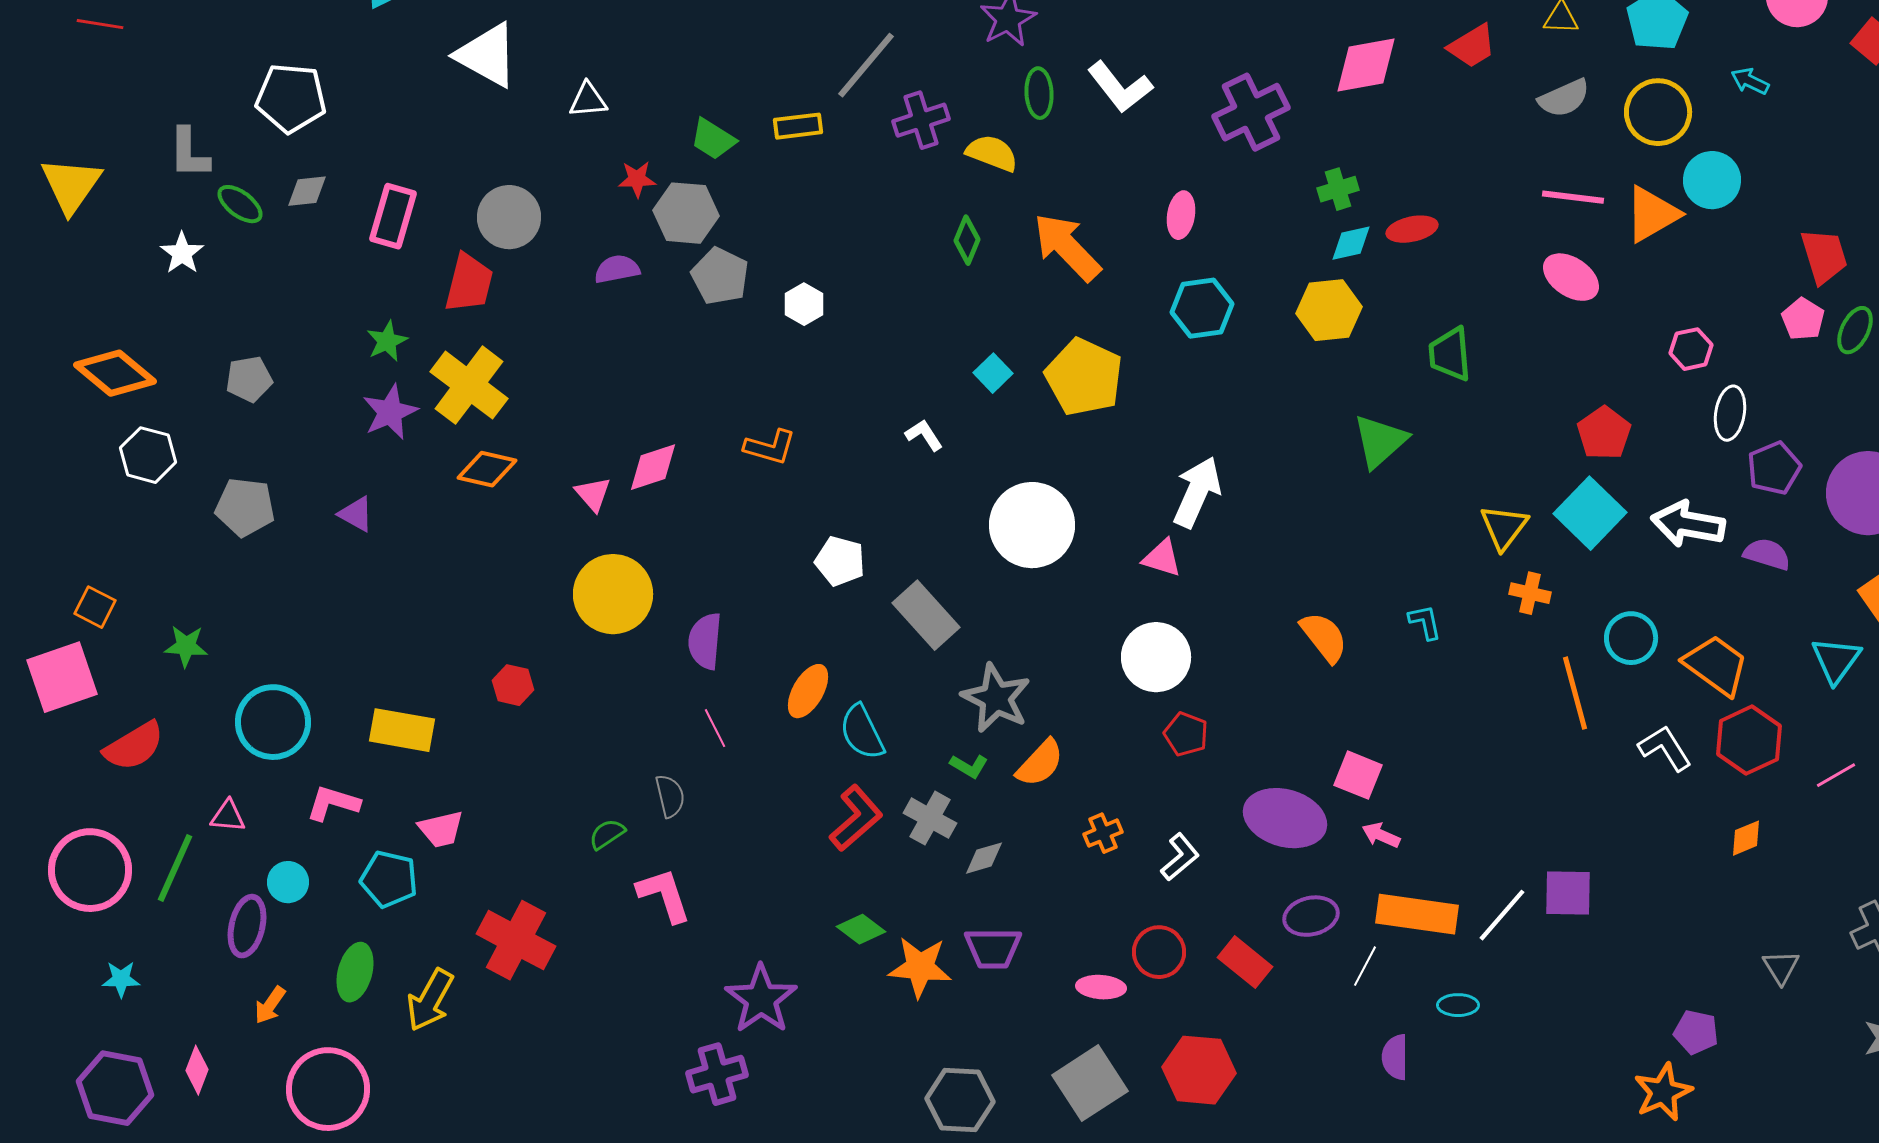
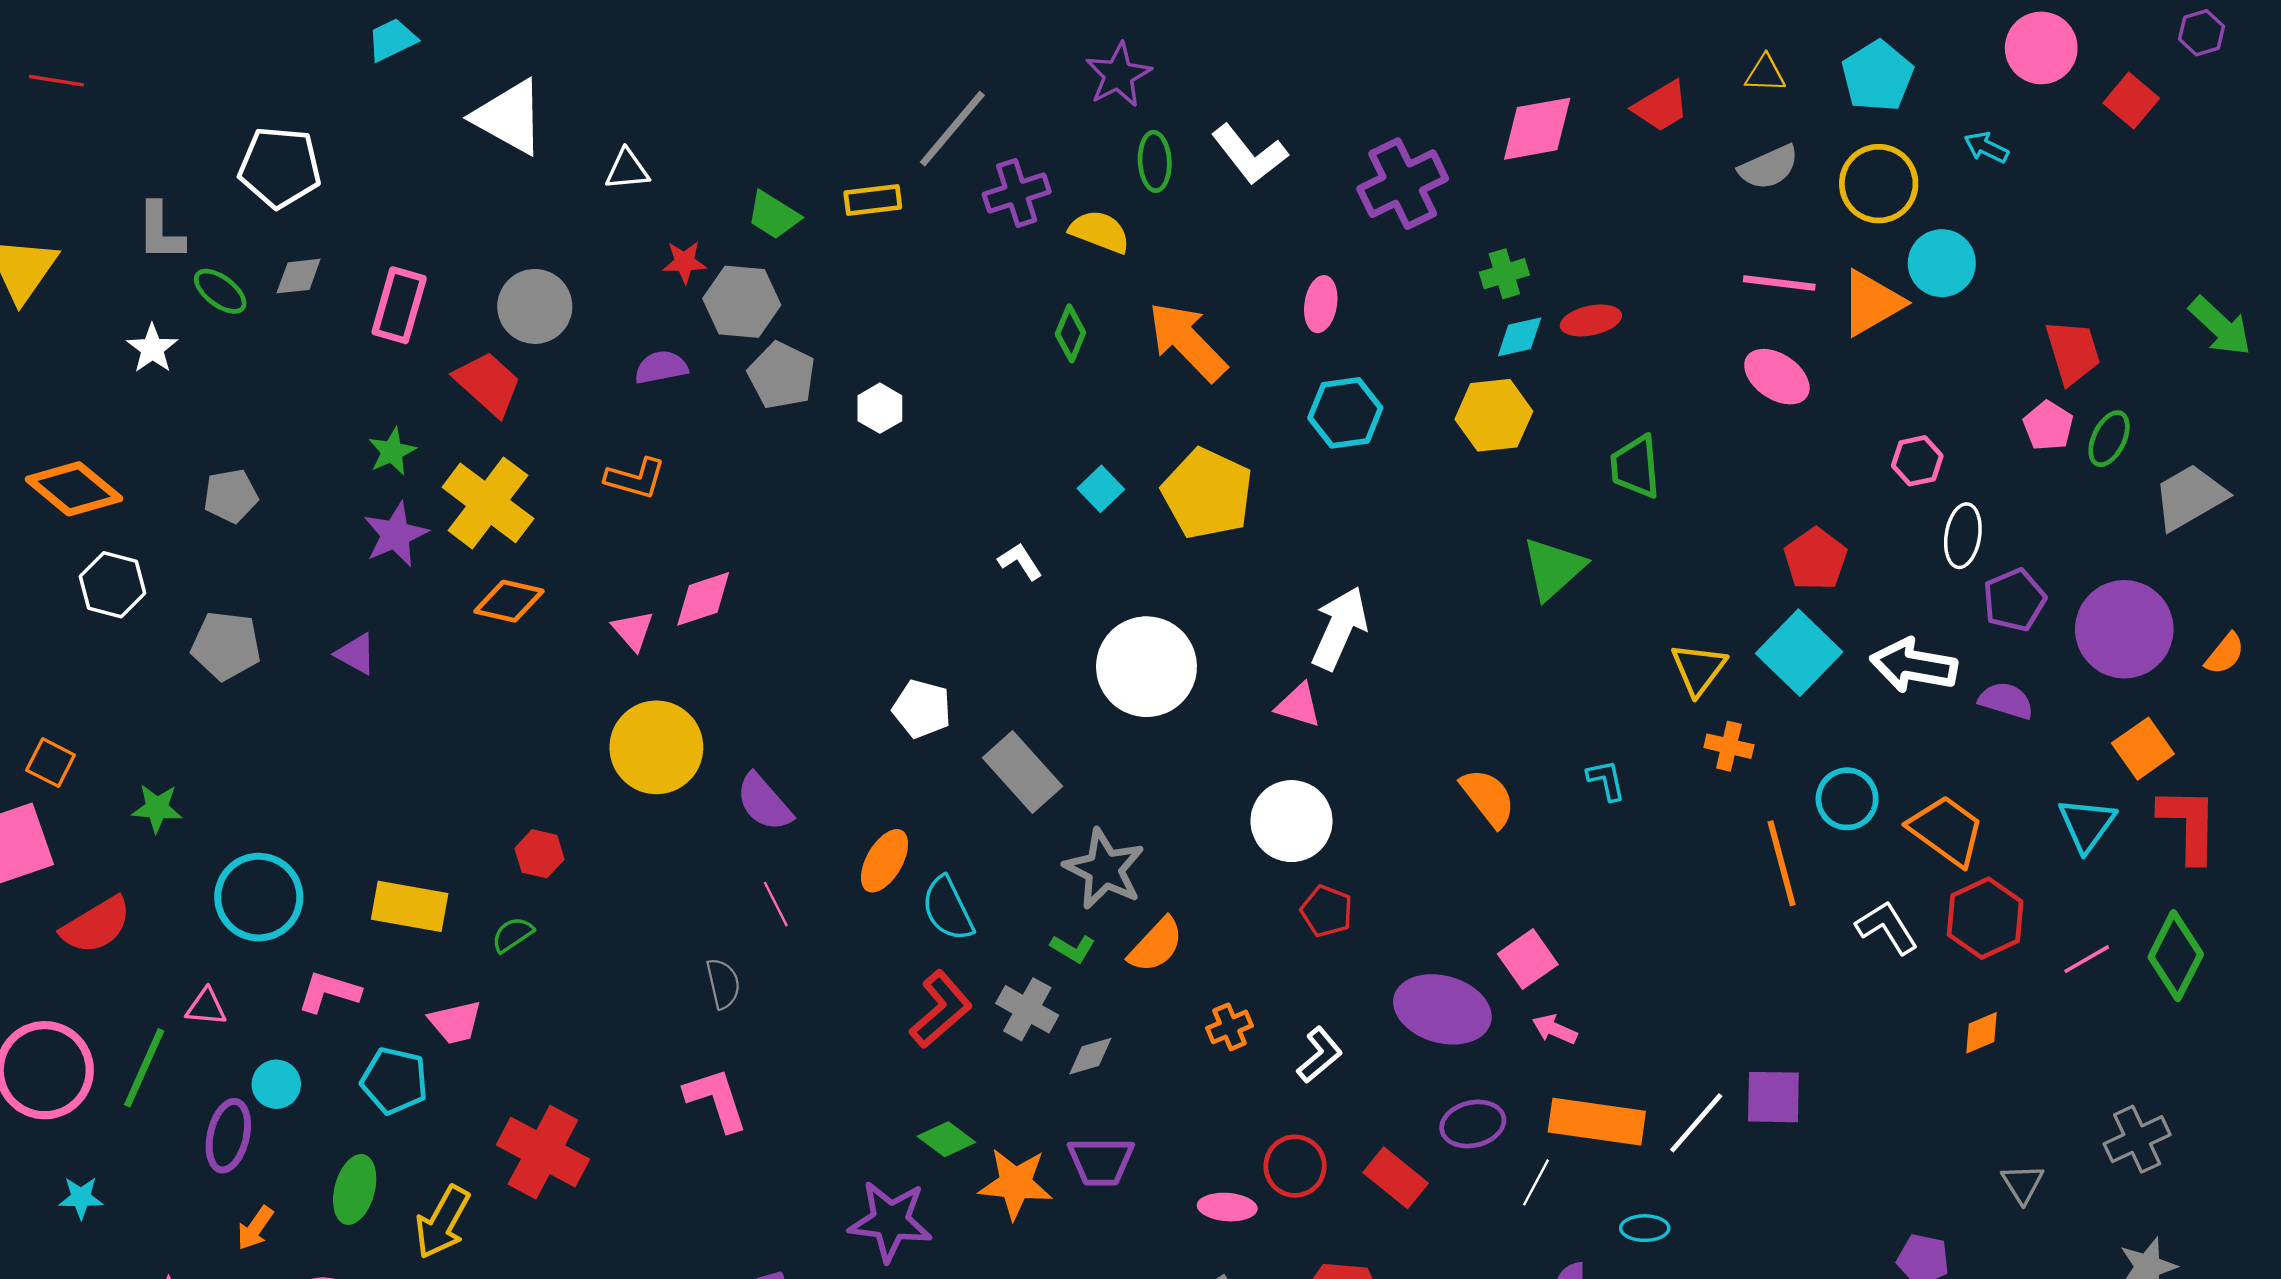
red trapezoid: (469, 283) -> (488, 384), turned -62
orange L-shape: (770, 447) -> (635, 478), moved
purple semicircle: (705, 641) -> (764, 802), turned -46
pink square: (1358, 775) -> (1528, 959), turned 33
green semicircle: (607, 834) -> (513, 935), moved
purple star: (761, 999) -> (890, 1221), moved, turned -30

